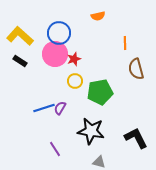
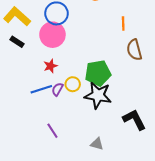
red star: (74, 59) -> (50, 66), moved
yellow circle: (75, 81) -> (73, 84), moved
black star: (91, 131) -> (98, 95), moved

